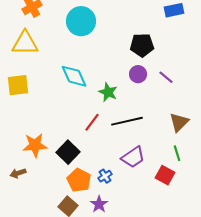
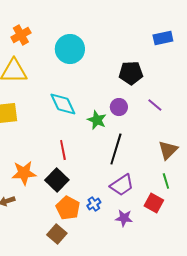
purple circle: (138, 74) -> (119, 107), moved
black line: (127, 121) -> (116, 149), turned -60
red line: (92, 122) -> (63, 150), moved, turned -48
purple star: (99, 204) -> (124, 218), moved, turned -30

